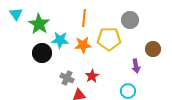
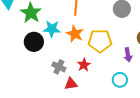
yellow pentagon: (109, 39) -> (100, 41), moved
orange star: (83, 45) -> (75, 34), turned 30

